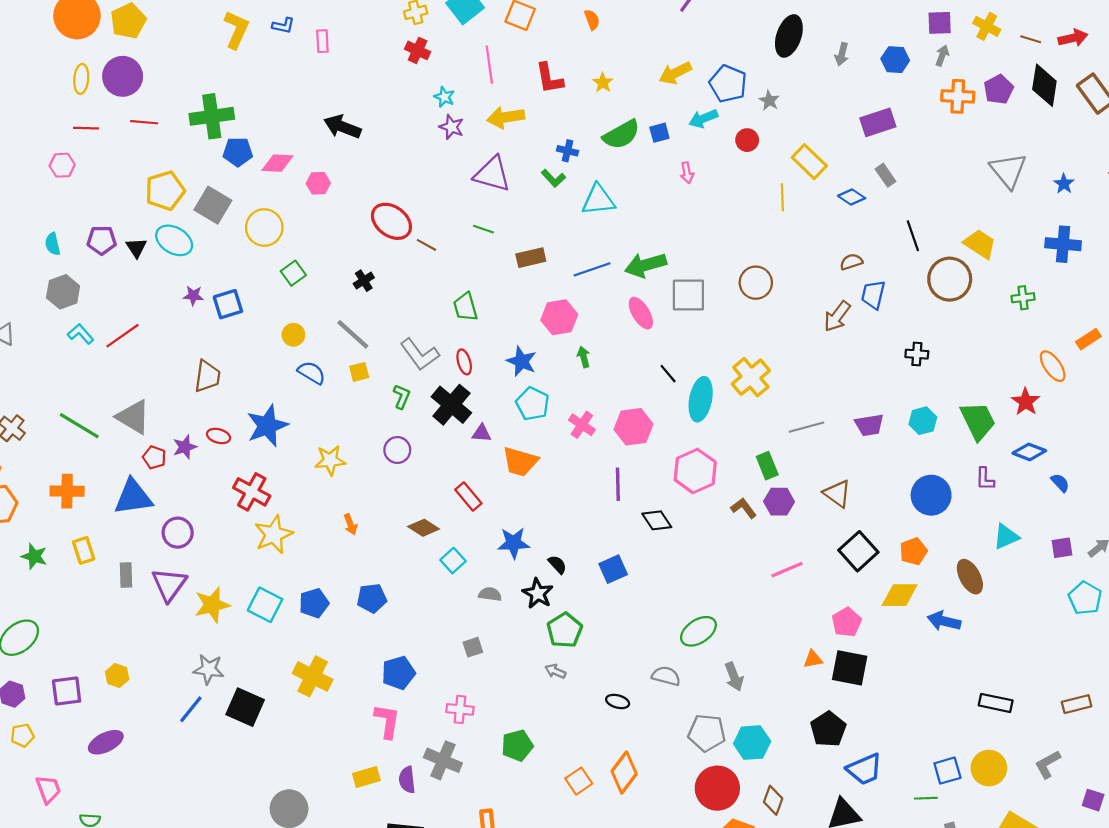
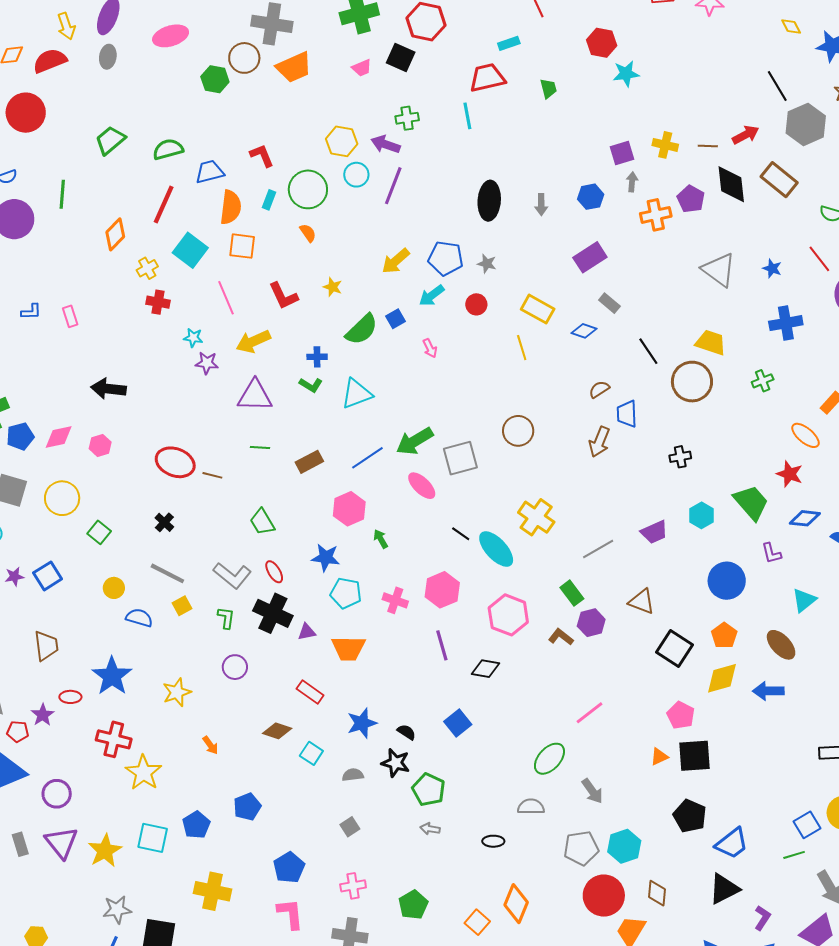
cyan ellipse: (701, 399) -> (496, 549), turned -39
black diamond: (657, 520) -> (485, 669), turned -32
pink line: (787, 570) -> (590, 713), moved

